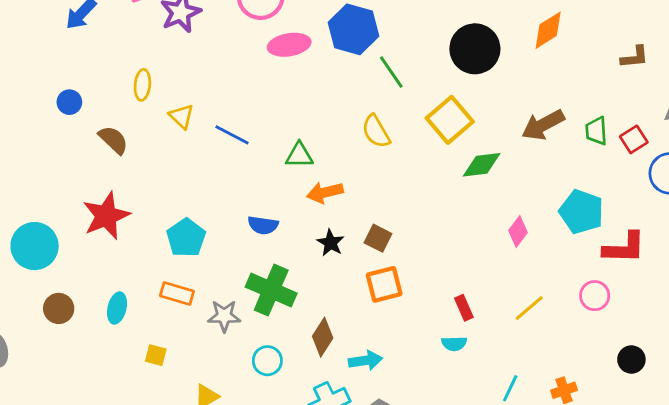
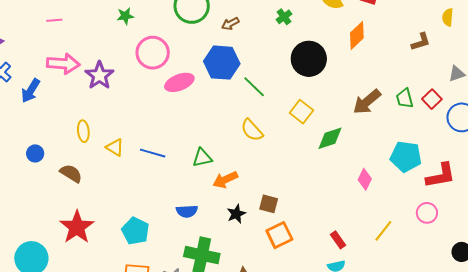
yellow square: (450, 120) -> (301, 112), size x0.7
black star: (331, 243) -> (236, 214), turned 30

